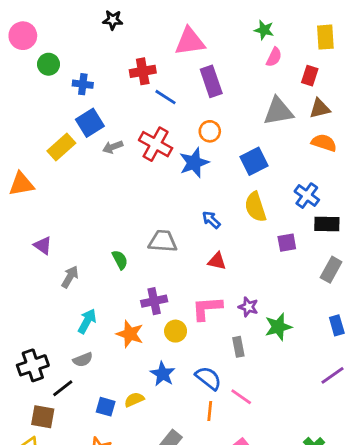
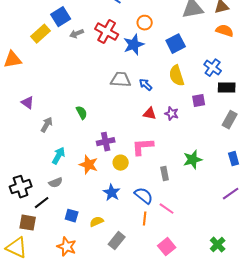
gray trapezoid: (163, 241) -> (121, 80), moved
purple star: (248, 307) -> (172, 114), moved
yellow semicircle: (134, 400) -> (97, 222), moved

